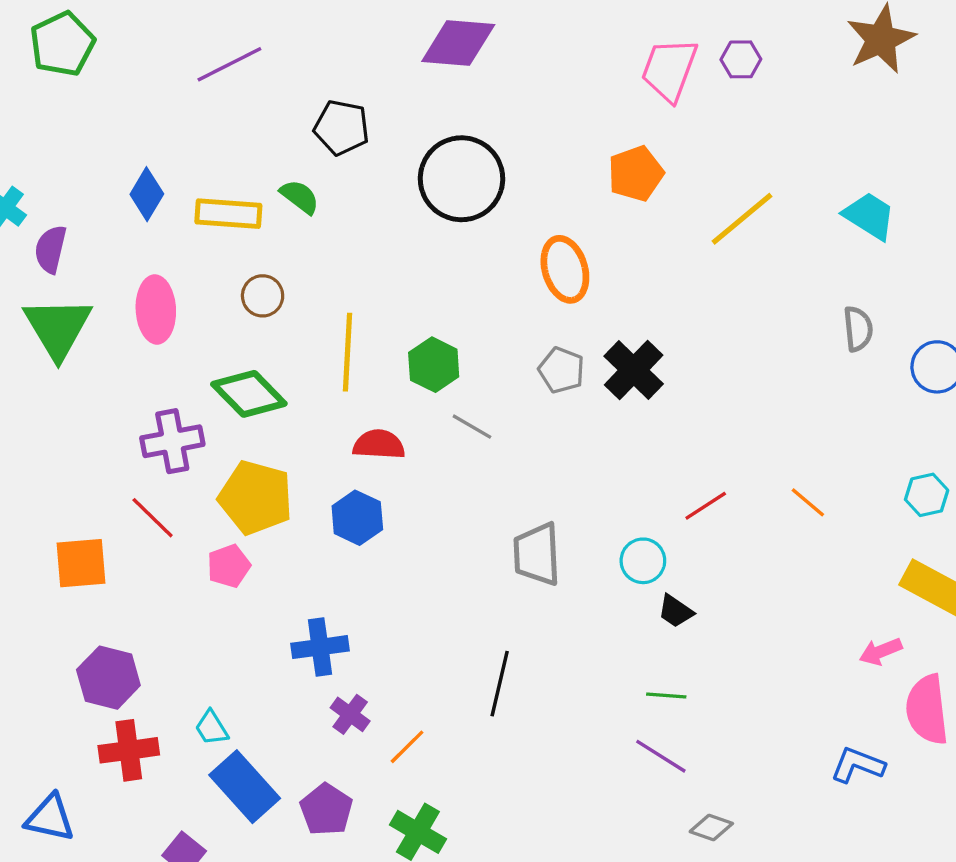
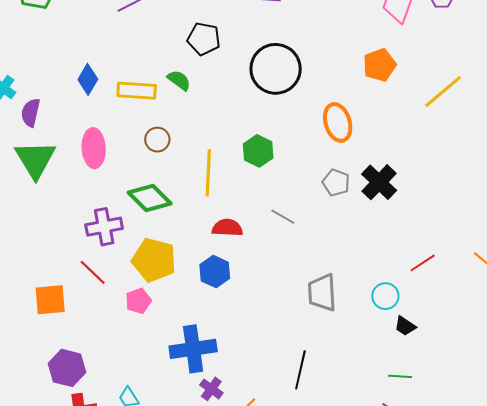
green hexagon: (434, 365) -> (258, 151), moved
blue cross: (320, 647) -> (193, 349), size x1.4

